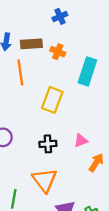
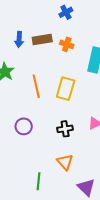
orange line: (20, 73) -> (36, 86), moved
orange triangle: (45, 180) -> (65, 162), size x0.7

